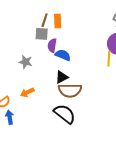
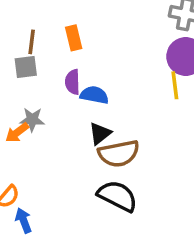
brown line: (45, 20) -> (32, 42), moved
gray square: (42, 34) -> (26, 67), moved
orange arrow: (27, 92) -> (17, 133), moved

